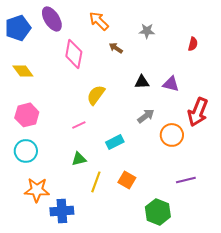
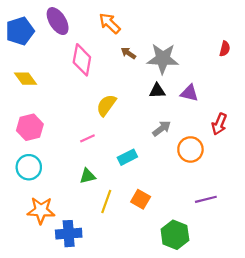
gray star: (147, 31) -> (163, 59), moved, size x1.8
red semicircle: (193, 44) -> (225, 49), moved
red arrow: (198, 112) -> (219, 124), size x0.7

